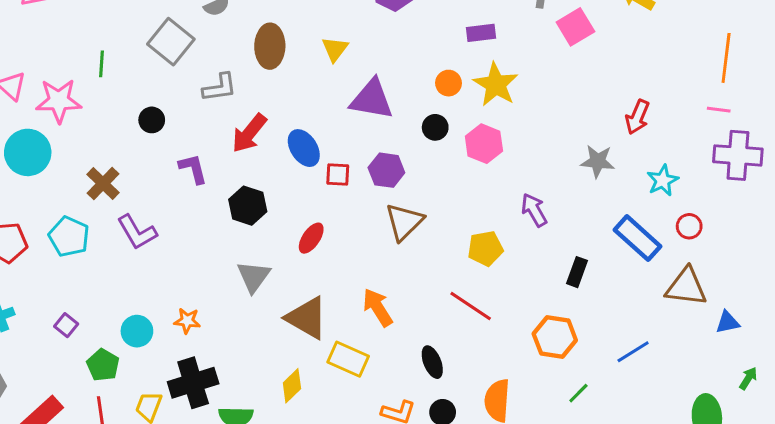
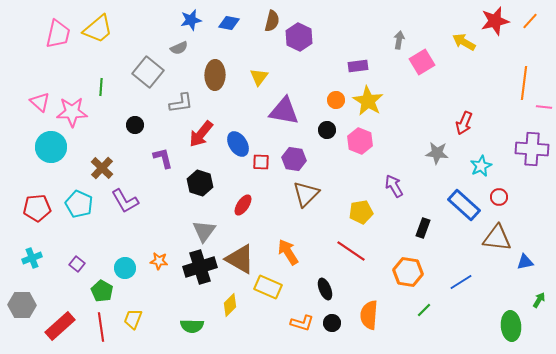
pink line: (719, 110) -> (544, 107), moved
black cross: (193, 383) -> (200, 267), moved

